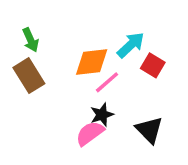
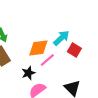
black star: (102, 115) -> (28, 73), moved

